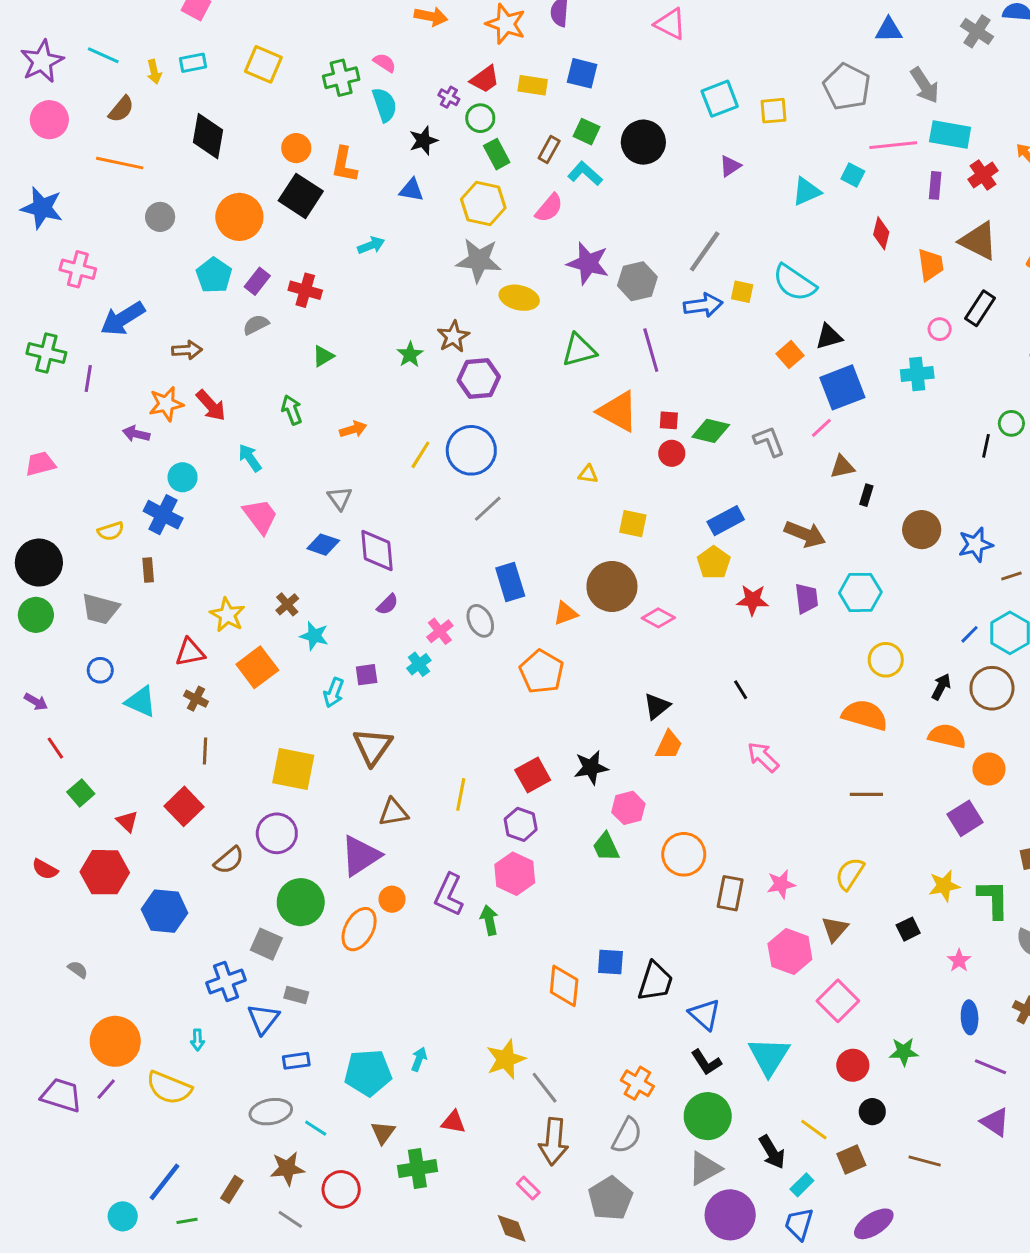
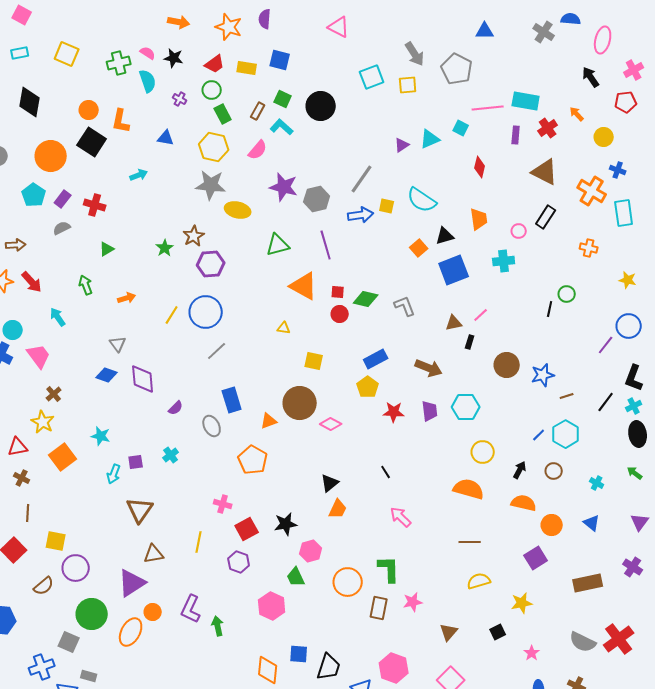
gray arrow: (925, 85) -> (415, 54), moved
purple cross: (449, 97) -> (180, 99), moved
black star: (423, 141) -> (174, 58), moved, turned 30
purple triangle: (730, 166) -> (402, 145), moved
orange trapezoid: (931, 265) -> (479, 219), moved
pink line: (821, 428) -> (481, 315), moved
pink trapezoid: (260, 516) -> (39, 356), moved
brown cross: (287, 604) -> (54, 394), moved
purple semicircle: (388, 604) -> (176, 408), moved
pink cross: (440, 631) -> (223, 504), moved, turned -36
brown circle: (992, 688) -> (554, 471), size x0.6
yellow square: (293, 769) -> (56, 541), moved, size x0.7
pink hexagon: (515, 874) -> (272, 606), moved
yellow semicircle: (850, 874) -> (479, 581), moved, turned 40
green L-shape: (993, 899) -> (389, 569), moved
pink hexagon: (790, 952) -> (394, 668), moved

